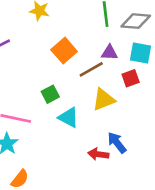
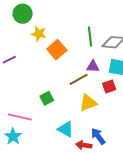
orange square: (64, 51) -> (57, 50), moved
cyan triangle: (69, 117) -> (66, 129), moved

